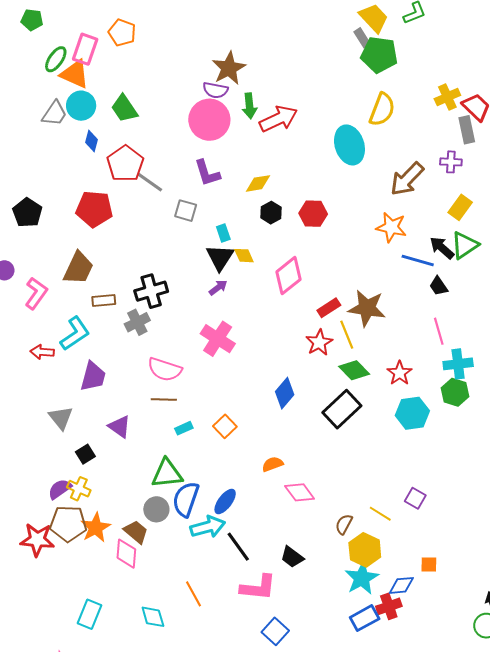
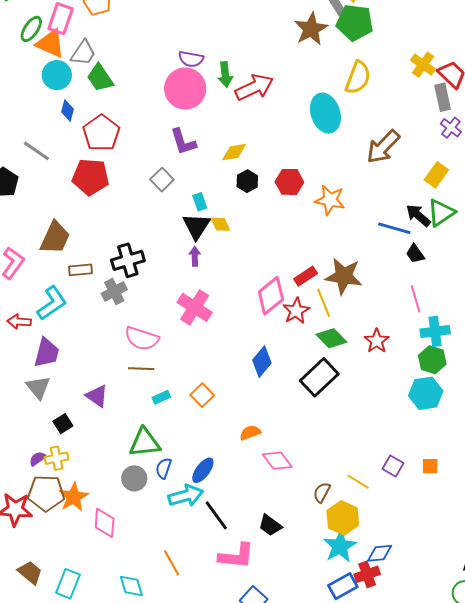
brown star: (229, 68) -> (311, 29), moved
yellow cross: (447, 97) -> (423, 65), turned -30
gray trapezoid: (55, 113) -> (83, 53), moved
purple cross: (451, 162) -> (451, 128), moved, turned 35
gray line: (150, 182) -> (36, 151), moved
red pentagon: (94, 209) -> (91, 177), moved
gray square: (186, 211) -> (162, 180), turned 30
orange star: (391, 227) -> (330, 200), moved
pink diamond: (288, 276) -> (271, 296), moved
purple arrow: (218, 287) -> (195, 256), turned -54
purple trapezoid: (93, 376) -> (47, 353), moved
cyan hexagon: (412, 413) -> (426, 393), moved
purple semicircle: (60, 489) -> (38, 459), size x0.7
yellow cross: (79, 489) -> (57, 458), turned -35
blue semicircle: (186, 499) -> (164, 468), size x0.6
brown trapezoid: (136, 532) -> (30, 573), moved
orange square: (429, 564) -> (430, 466), moved

